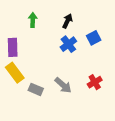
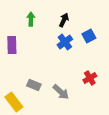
yellow rectangle: (15, 73) -> (14, 102), moved
gray arrow: (63, 85) -> (61, 92), moved

